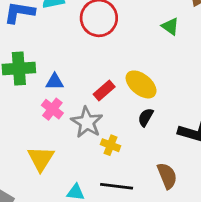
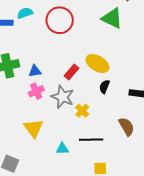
green triangle: (170, 26) -> (112, 18), size x1.6
pink cross: (52, 109) -> (36, 91), turned 35
yellow cross: (110, 145) -> (82, 111), turned 32

